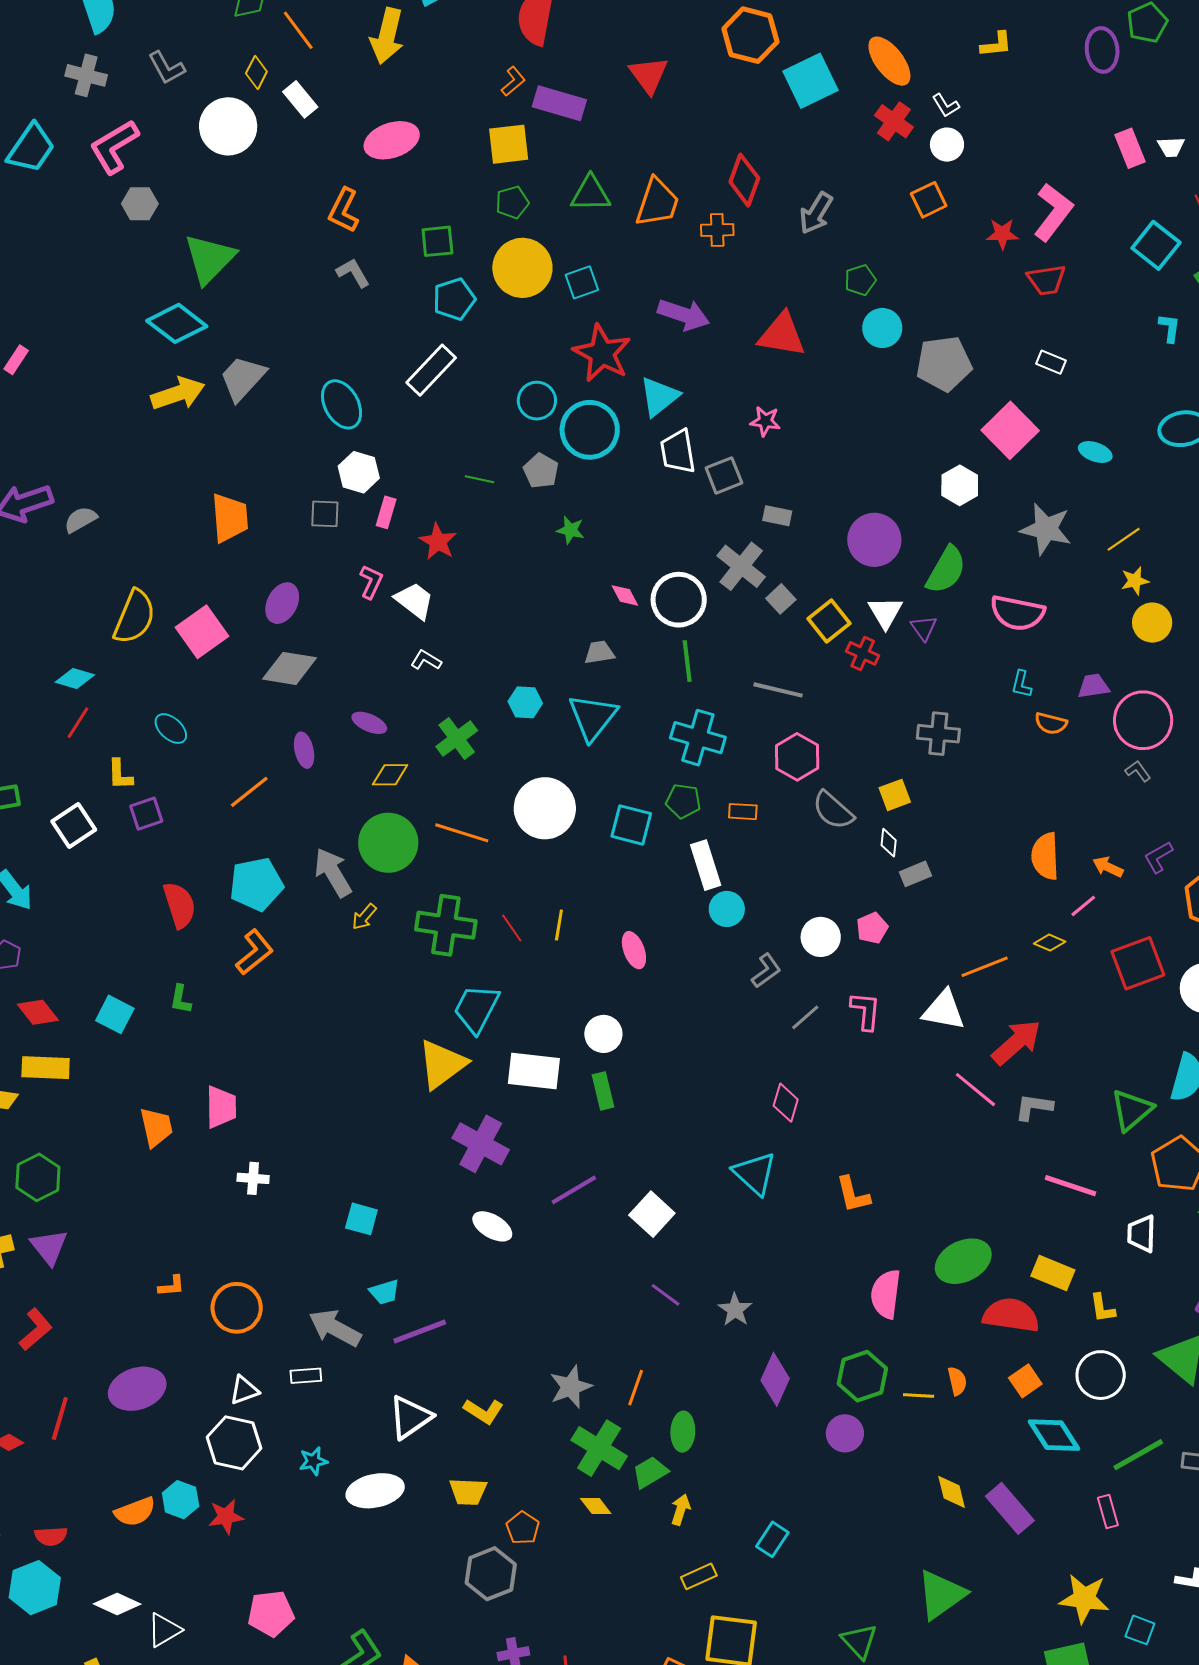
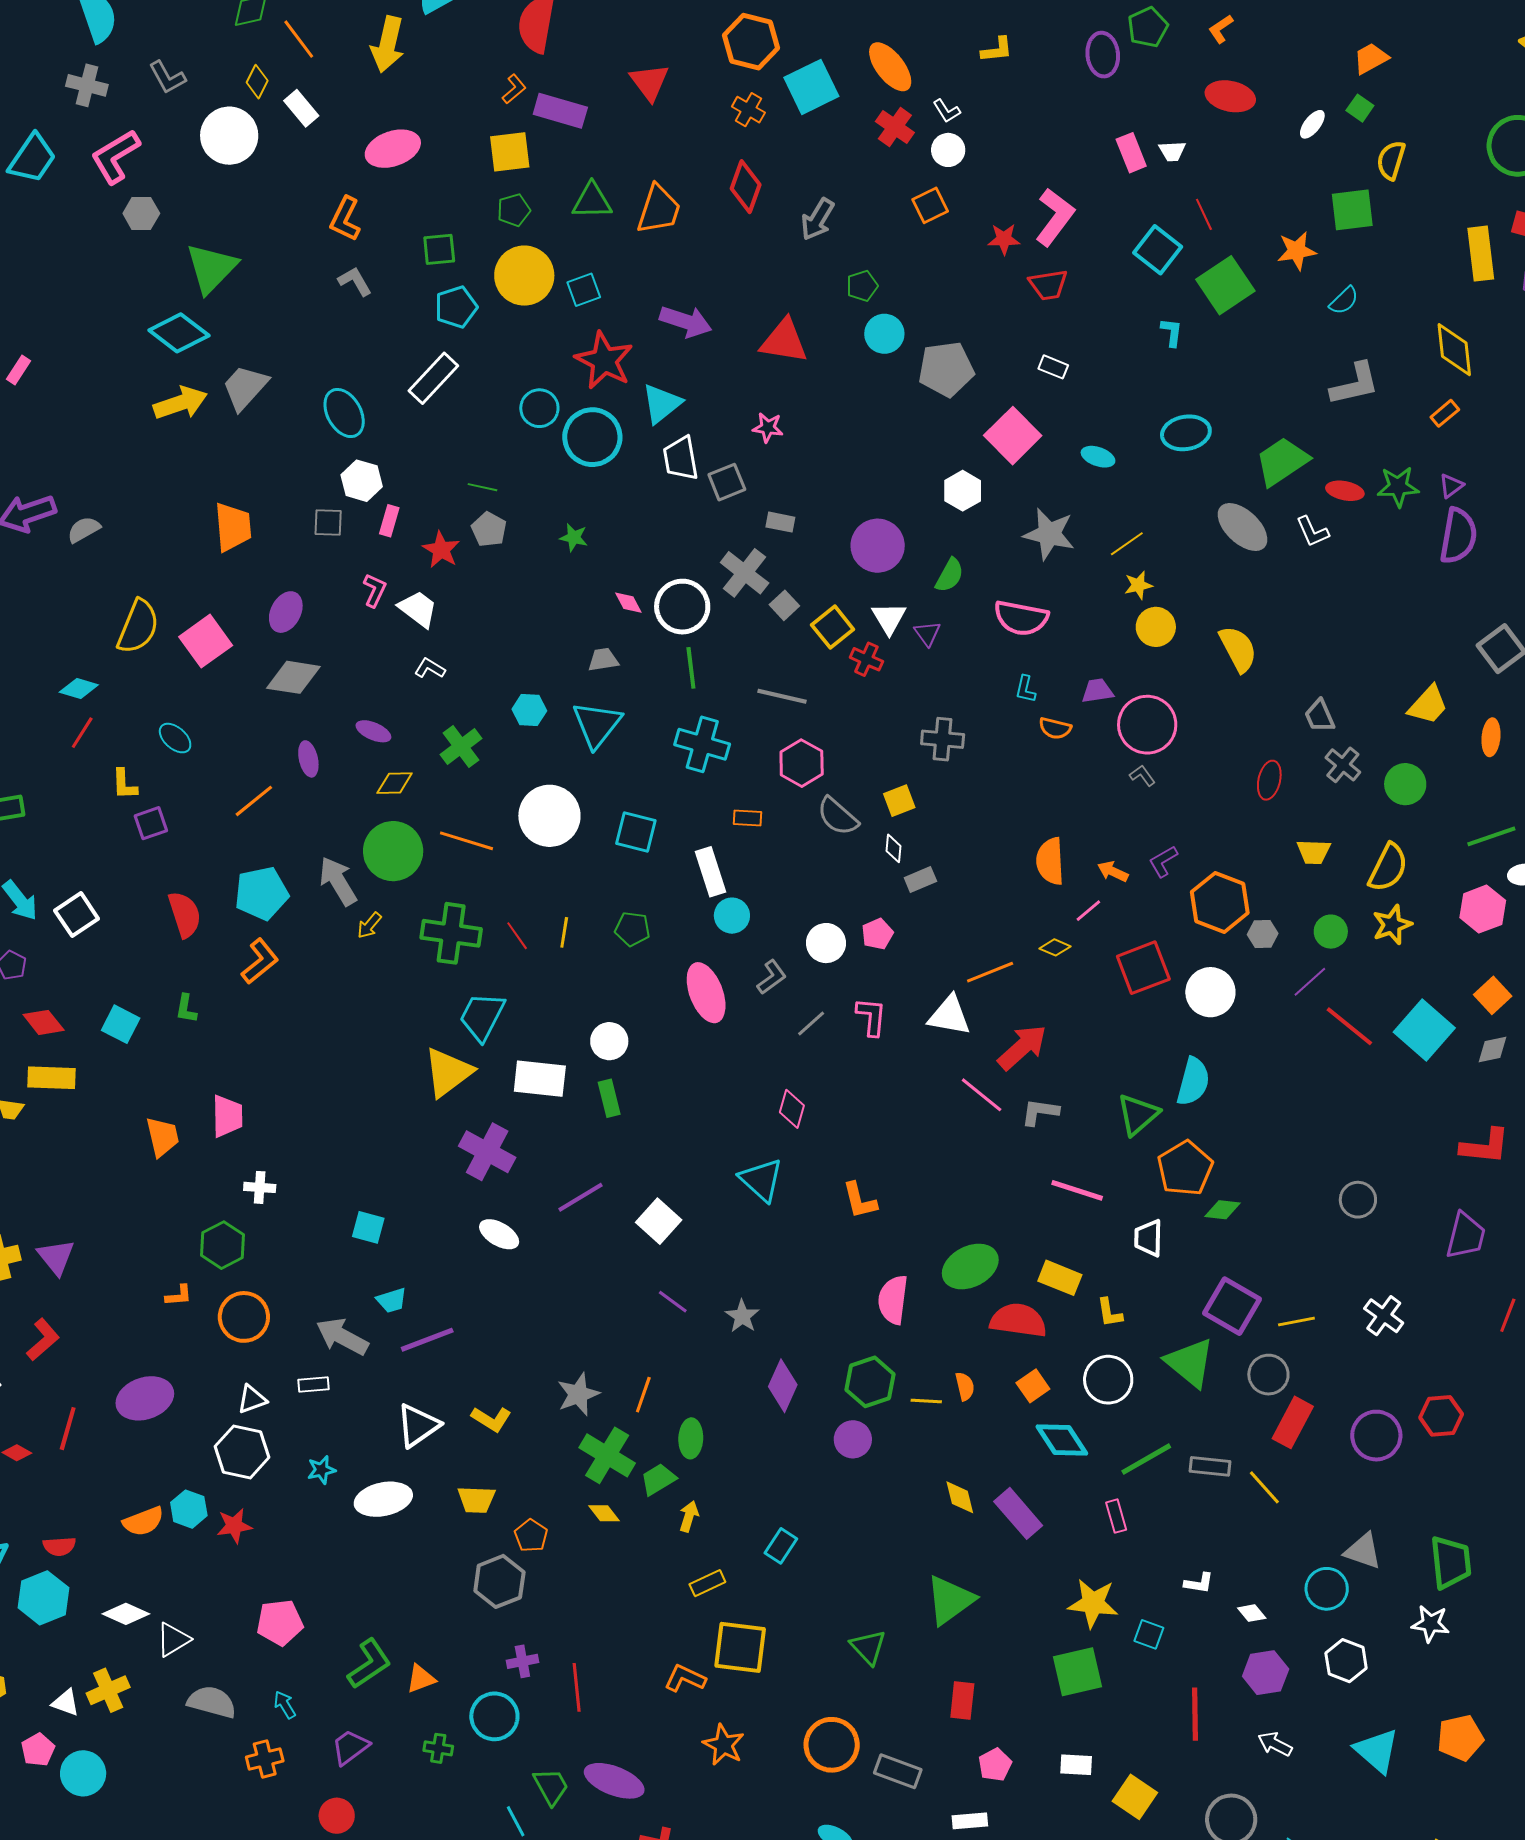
orange cross: (717, 230) -> (748, 110), moved, turned 32
gray pentagon: (541, 471) -> (489, 529), moved
green semicircle: (946, 570) -> (950, 575), size x0.7
green pentagon: (683, 801) -> (632, 929), moved
white square: (74, 826) -> (77, 915), moved
pink ellipse: (634, 950) -> (706, 993), moved, size x1.6
green hexagon: (38, 1177) -> (223, 1245), moved

